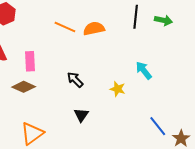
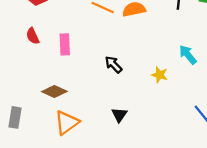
brown diamond: (24, 87) -> (54, 91), moved
black triangle: (81, 115) -> (119, 115), moved

